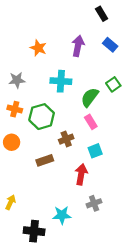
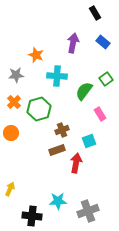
orange star: (38, 48) -> (36, 55), moved
orange cross: (15, 109) -> (14, 102), turned 32
pink rectangle: (91, 122) -> (100, 114), moved
brown rectangle: (45, 160) -> (57, 150), moved
gray cross: (94, 203) -> (88, 211), moved, size x1.5

